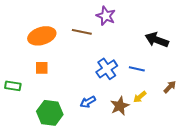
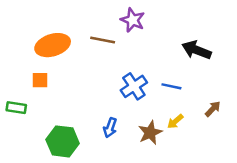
orange square: (42, 68) -> (40, 80), moved
blue arrow: (88, 102) -> (110, 128), turned -42

